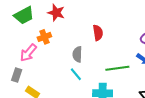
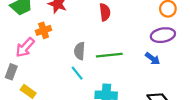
red semicircle: (98, 33) -> (105, 12), moved
green line: (117, 68) -> (109, 55), moved

